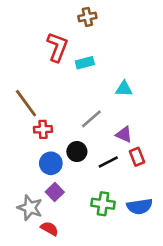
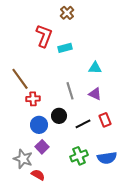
brown cross: (87, 17) -> (67, 13), turned -32
gray line: (91, 119) -> (70, 91), turned -66
purple triangle: (124, 135) -> (95, 94), moved
green cross: (103, 204) -> (79, 156), turned -30

